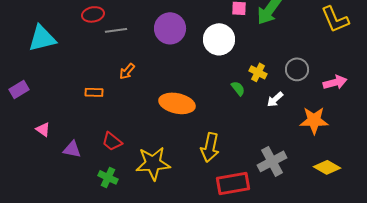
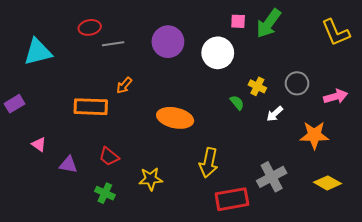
orange rectangle: (94, 92) -> (91, 107), size x1.8
yellow star: (153, 163) -> (151, 179), size x0.7

